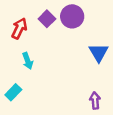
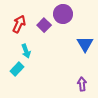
purple square: (47, 19) -> (44, 25), moved
cyan rectangle: (13, 92) -> (17, 69), moved

